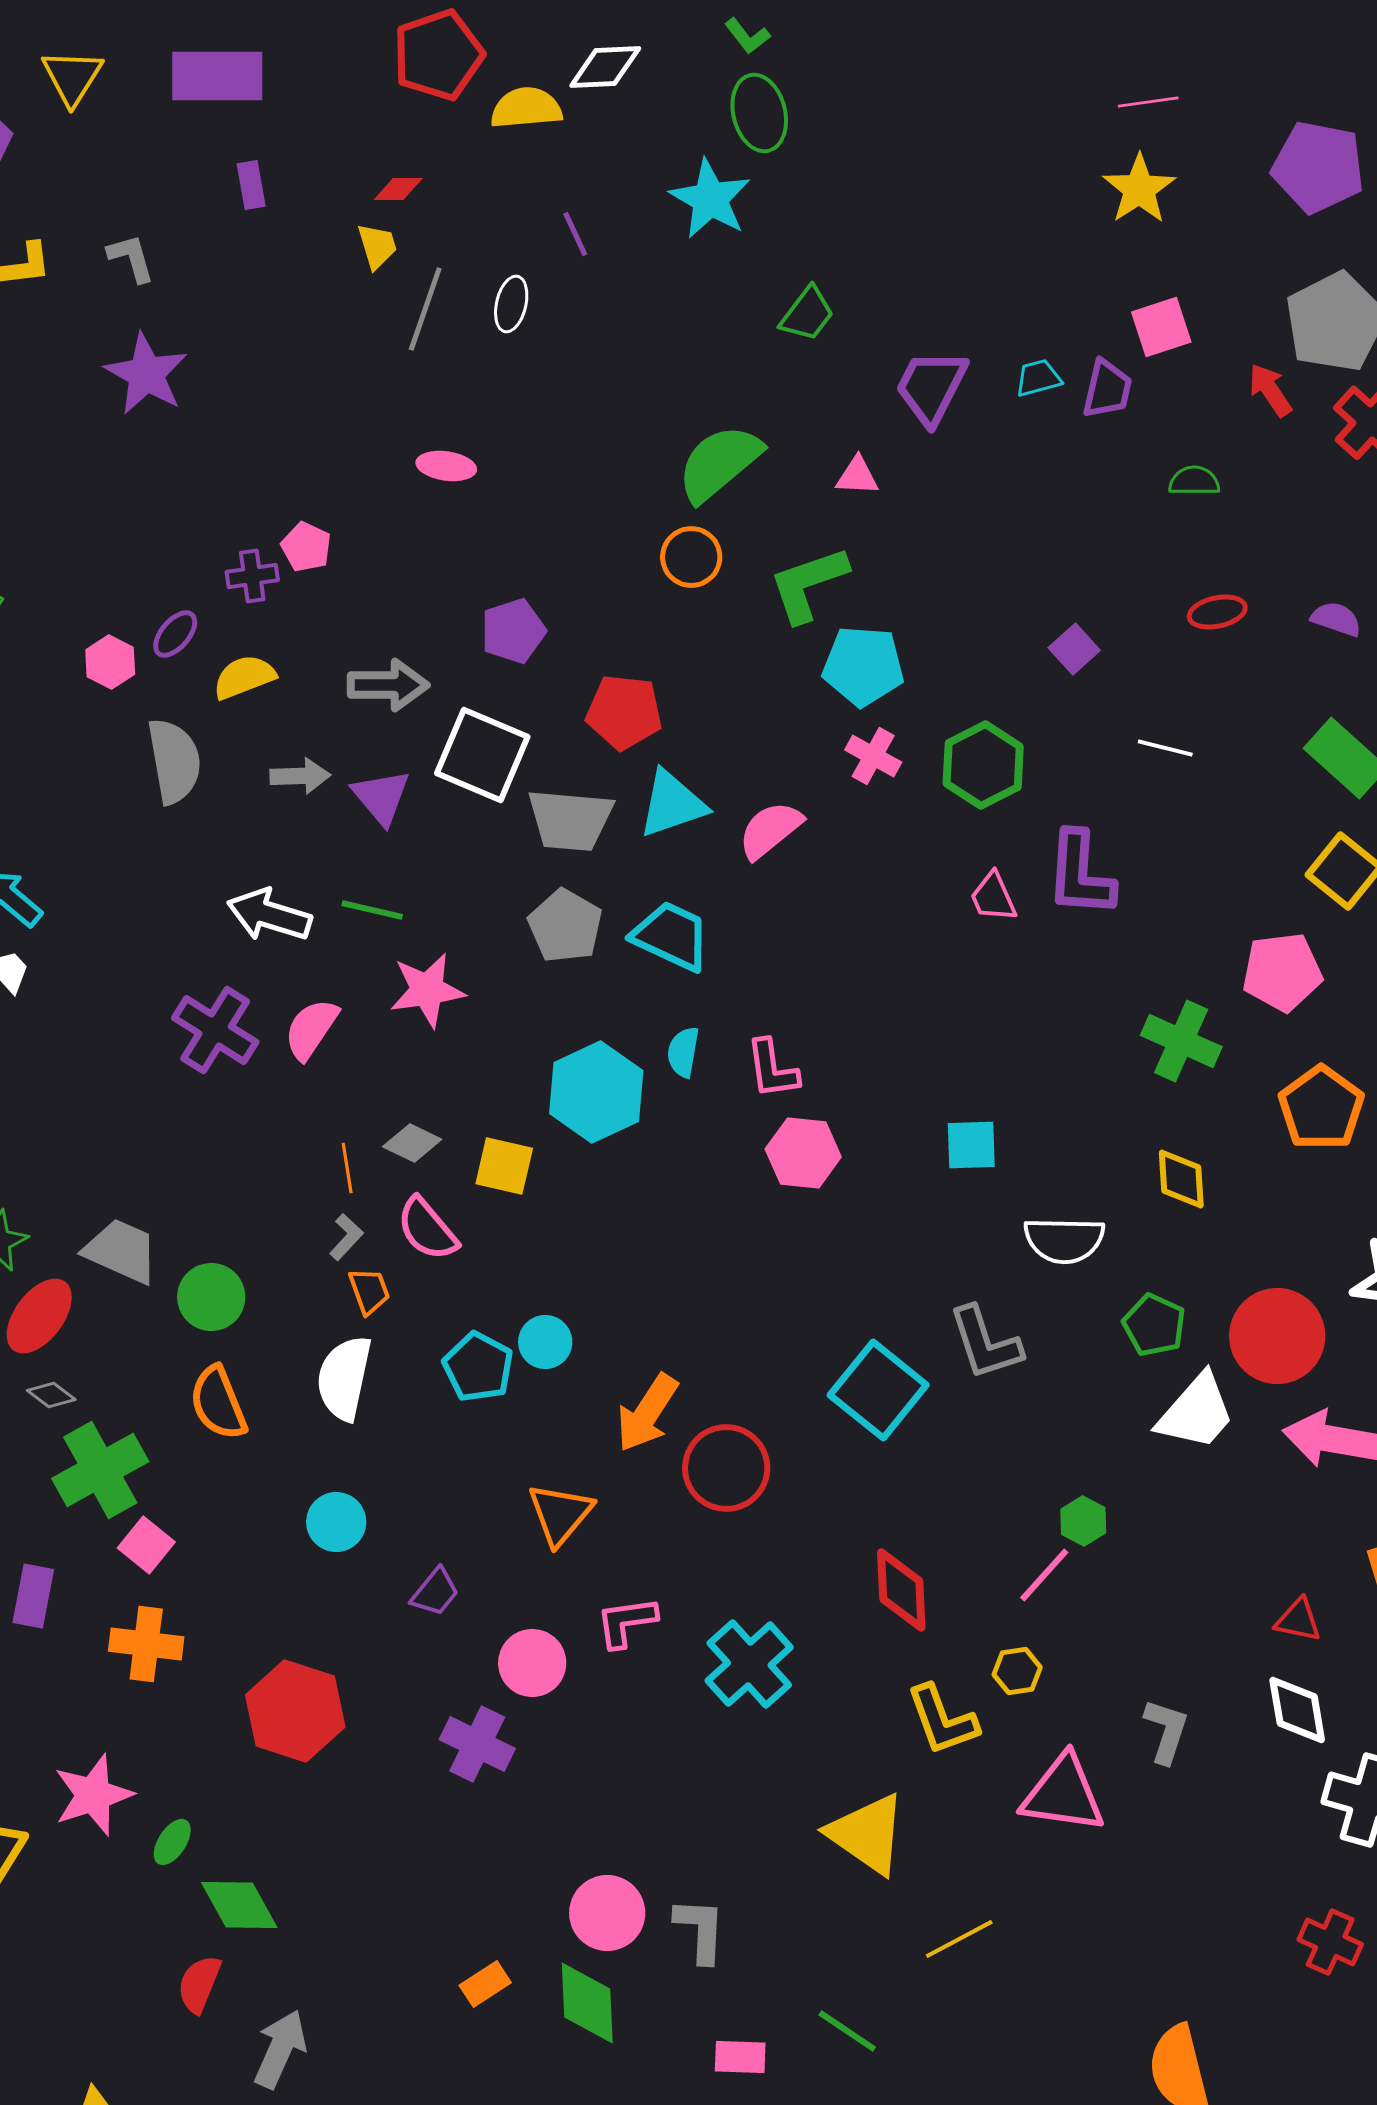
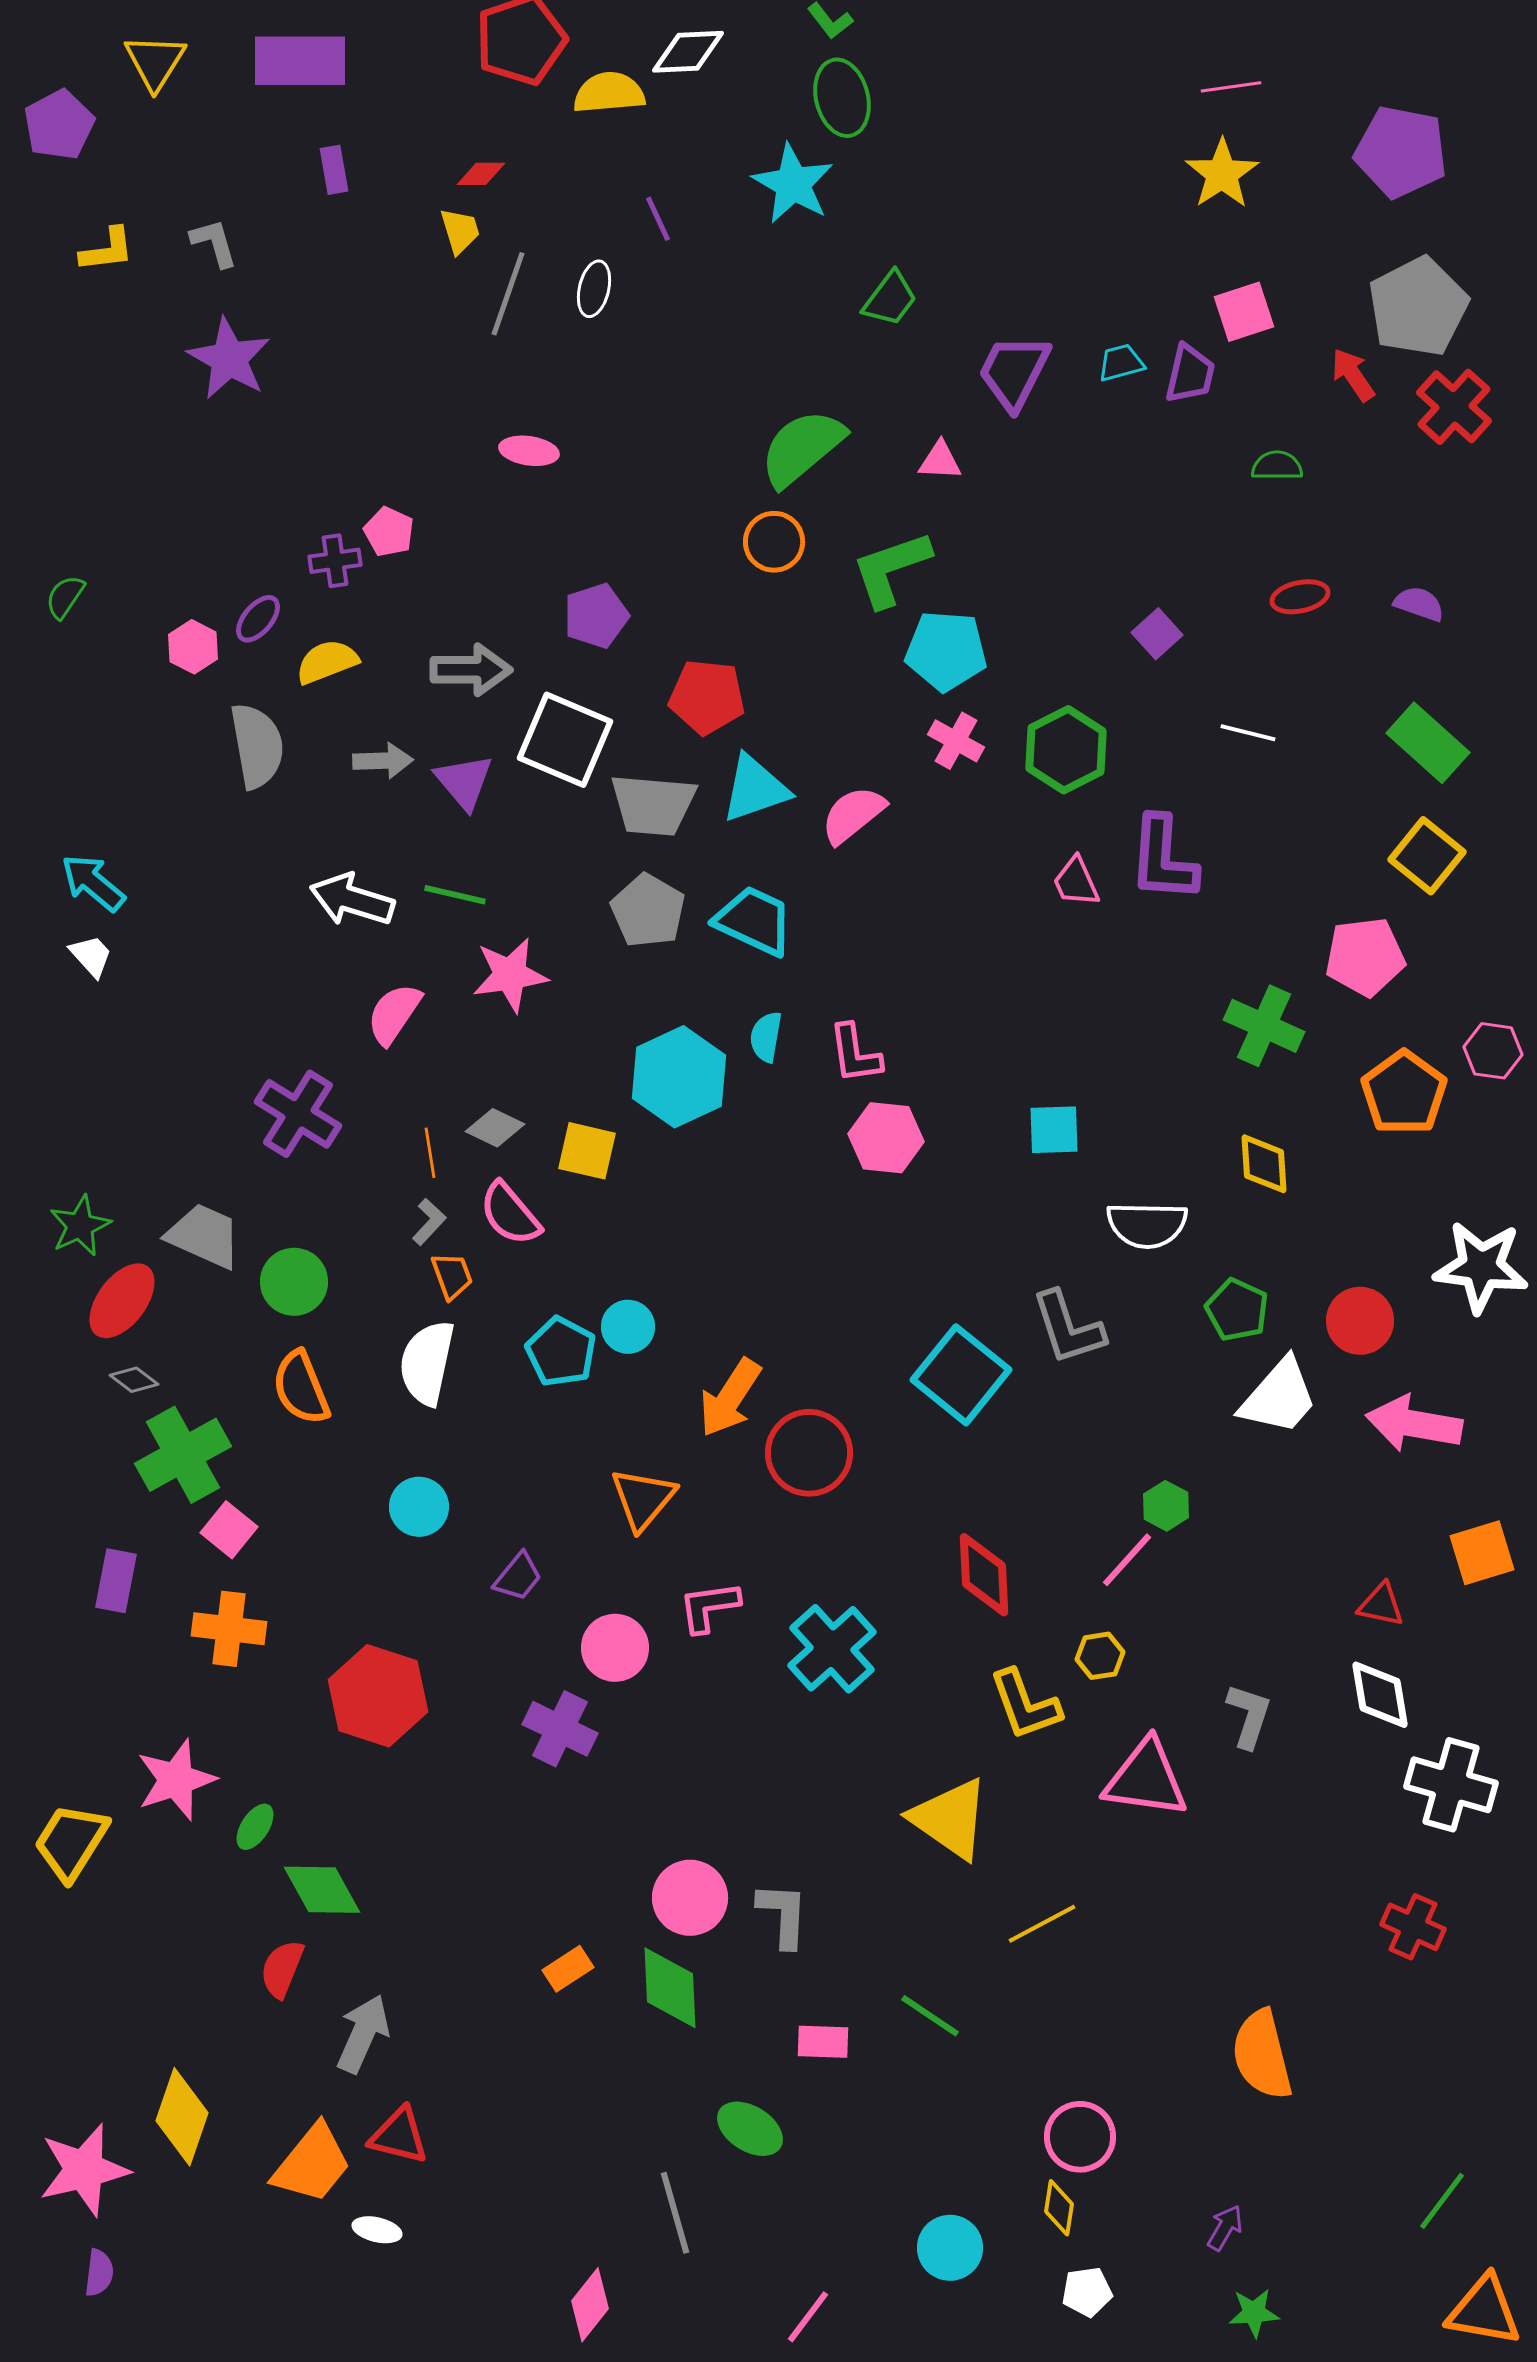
purple cross: (215, 1030) -> (298, 1114), moved
red circle: (1277, 1336) -> (1360, 1321), size x0.7

